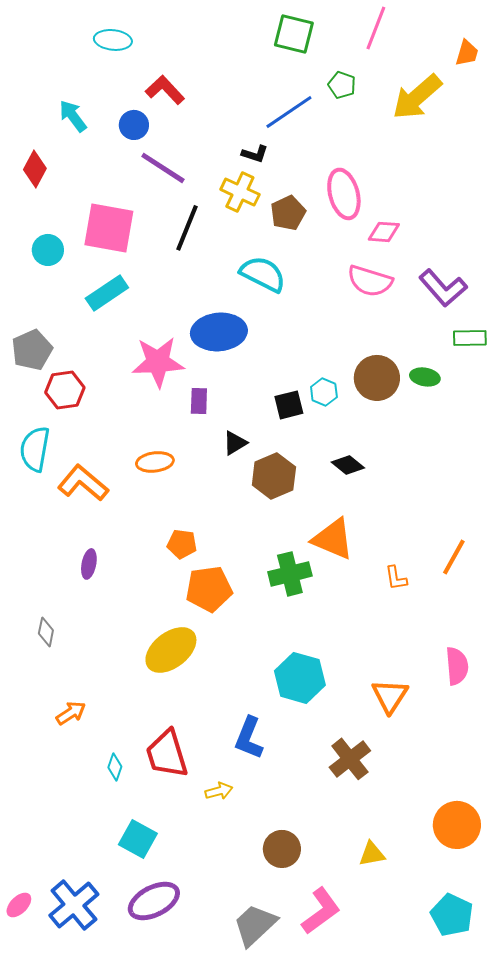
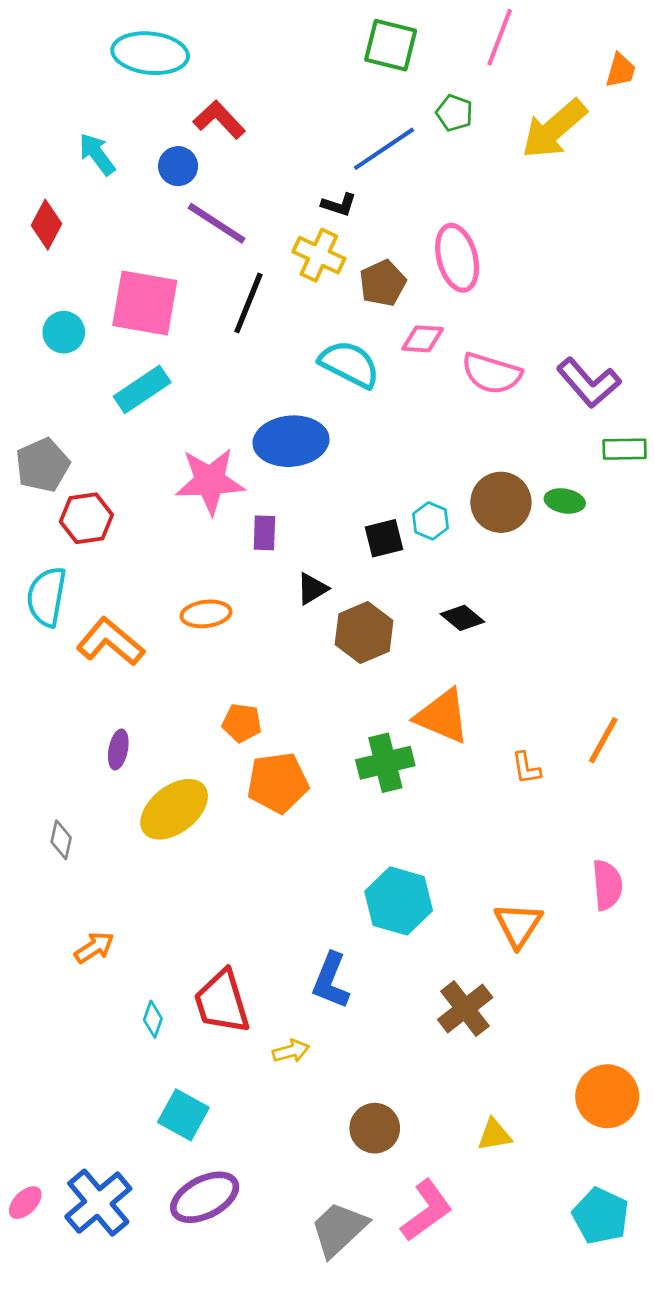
cyan ellipse: (113, 40) -> (150, 53), size x1.5
pink diamond: (384, 232) -> (423, 339), moved
yellow ellipse: (171, 650) -> (174, 809), moved

